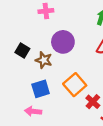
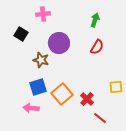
black square: (22, 50) -> (21, 34), moved
orange square: (75, 85) -> (62, 94), moved

